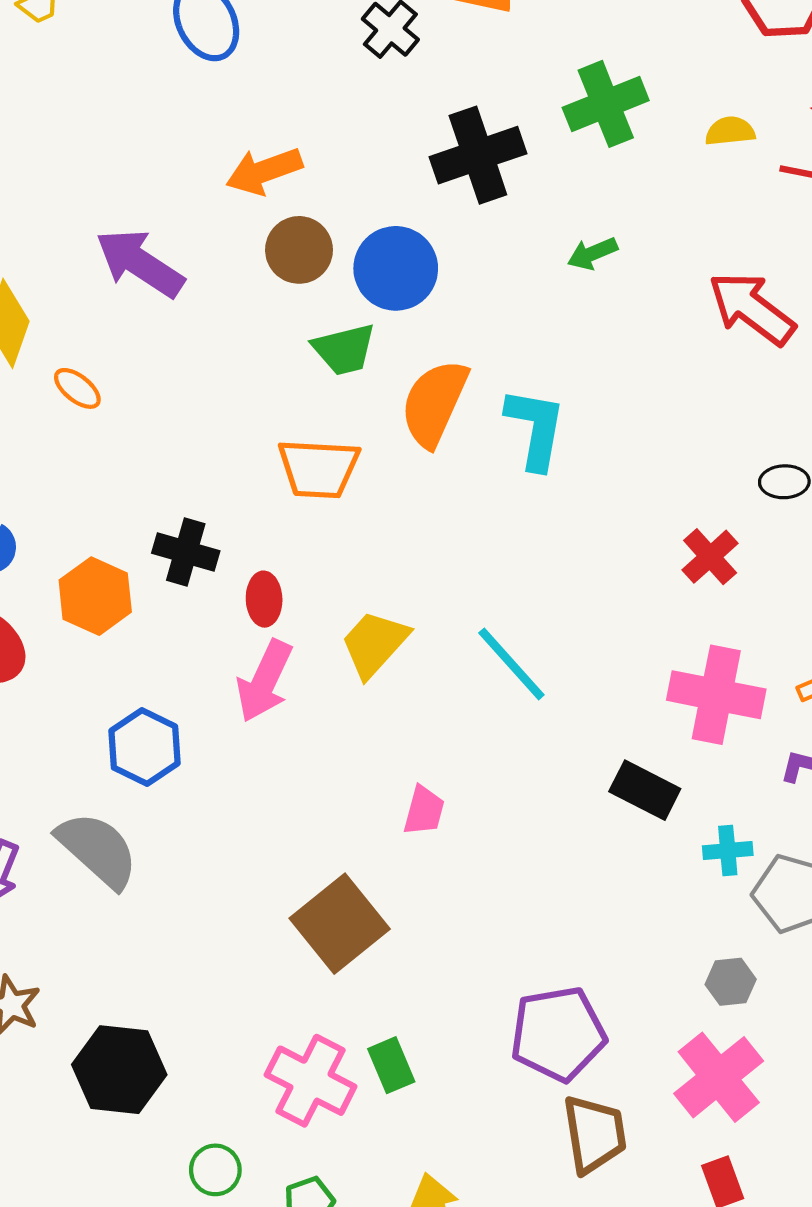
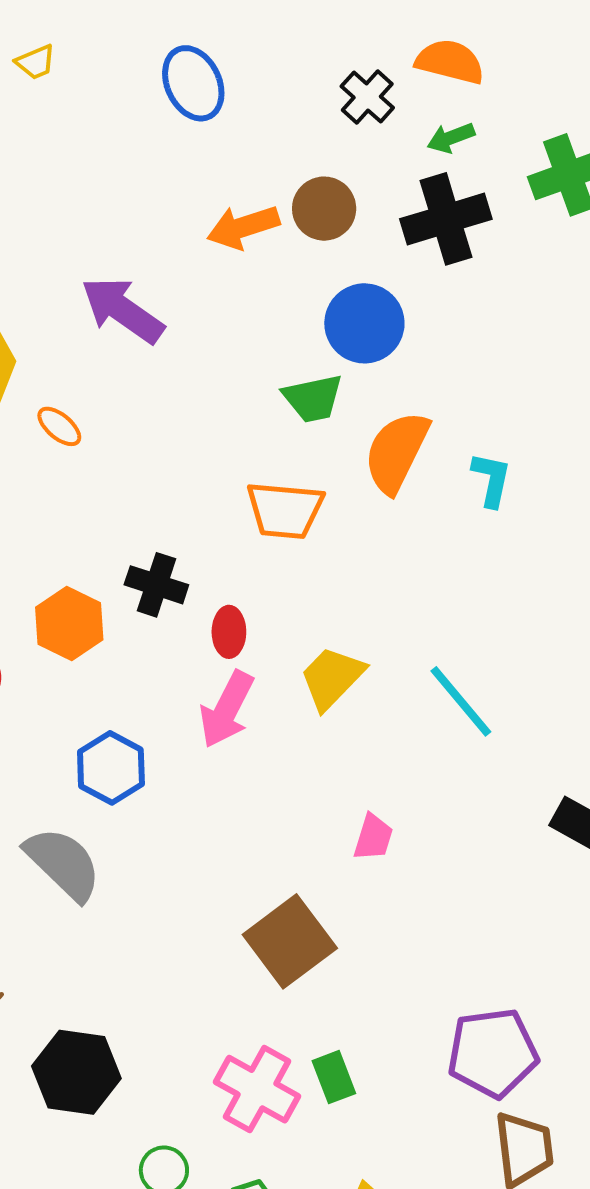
brown circle: (299, 250) -> (324, 209), moved
green arrow: (592, 253) -> (451, 138), moved
cyan L-shape: (535, 428) -> (491, 479), size x0.7

